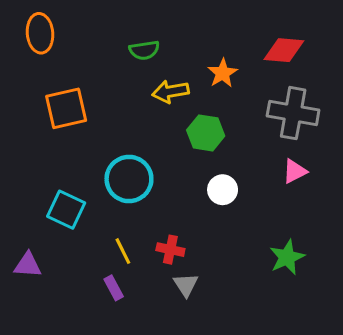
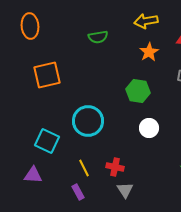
yellow arrow: (170, 92) -> (146, 21), moved
purple triangle: (28, 265) -> (33, 175), moved

